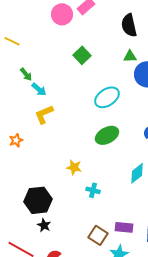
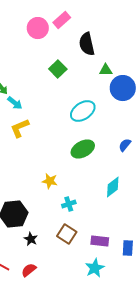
black semicircle: (129, 25) -> (87, 44), moved
cyan cross: (93, 190) -> (69, 204), turned -32
black star: (44, 225) -> (31, 239), moved
brown square: (98, 235) -> (67, 234), moved

